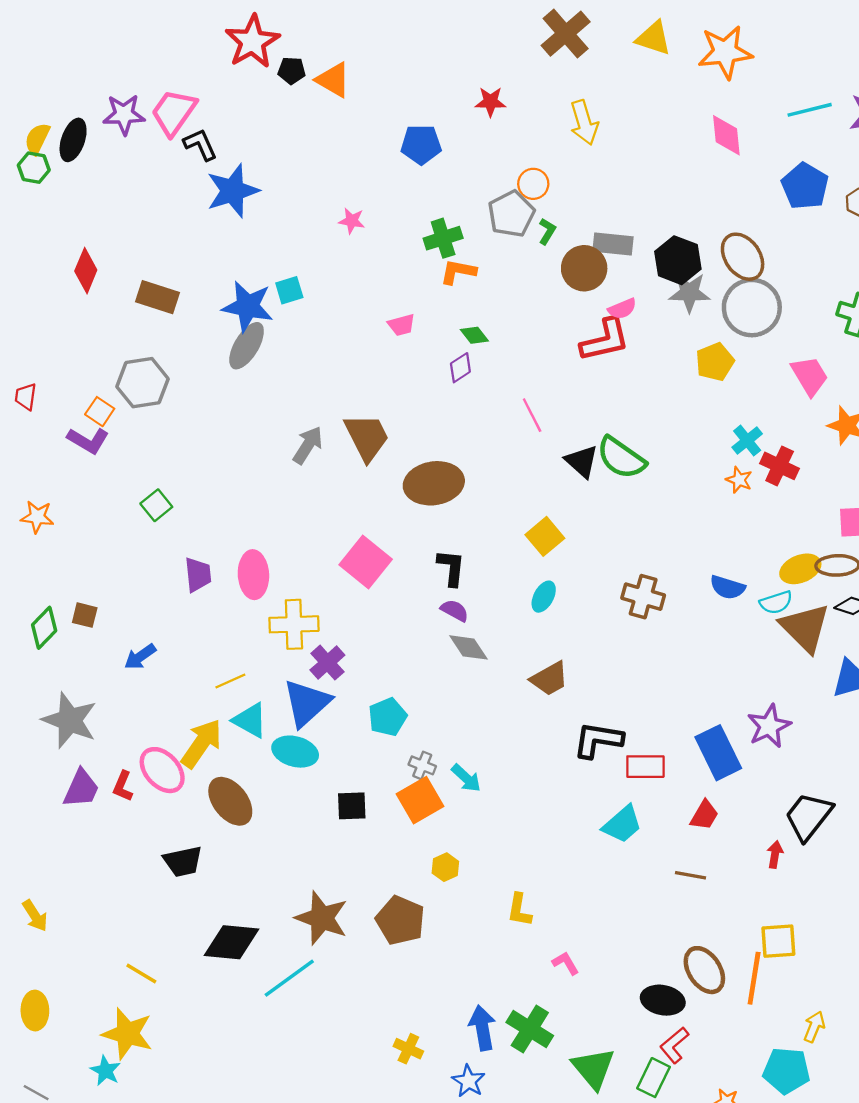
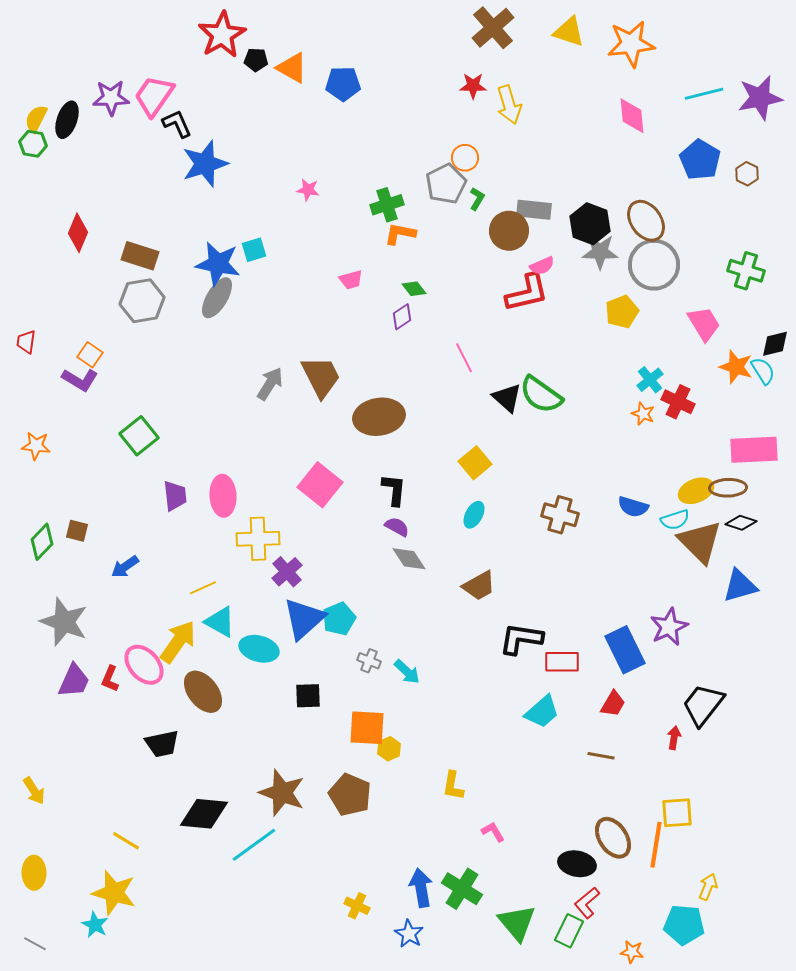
red star: (490, 102) -> (473, 86), moved
blue pentagon: (421, 145) -> (343, 84), moved
gray hexagon: (142, 383) -> (142, 301), moved
green square: (156, 505) -> (139, 436), size x1.4
blue triangle: (307, 703) -> (304, 619), moved
orange square: (420, 800) -> (367, 728), moved, turned 33

